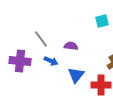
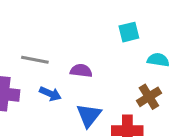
gray line: (41, 39) -> (35, 60), turned -42

